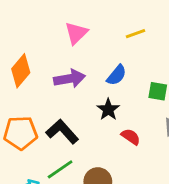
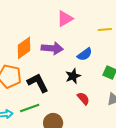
orange diamond: (21, 71) -> (24, 48), moved

